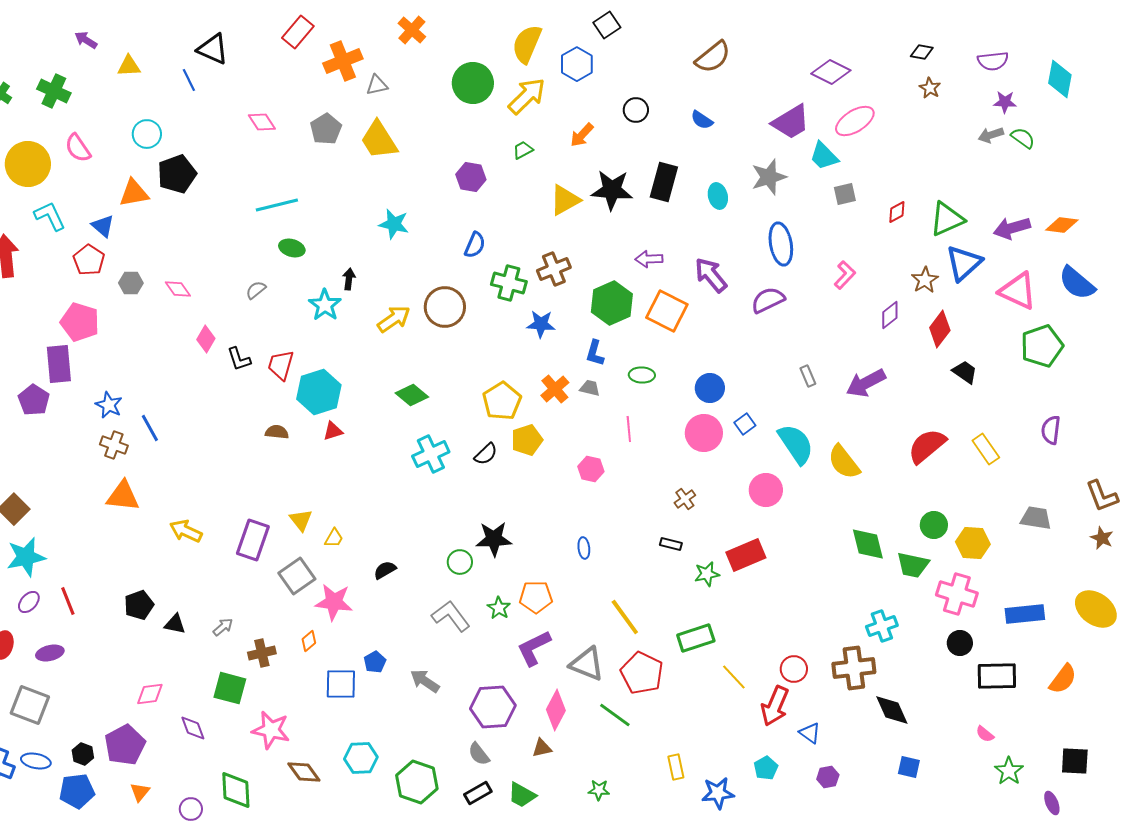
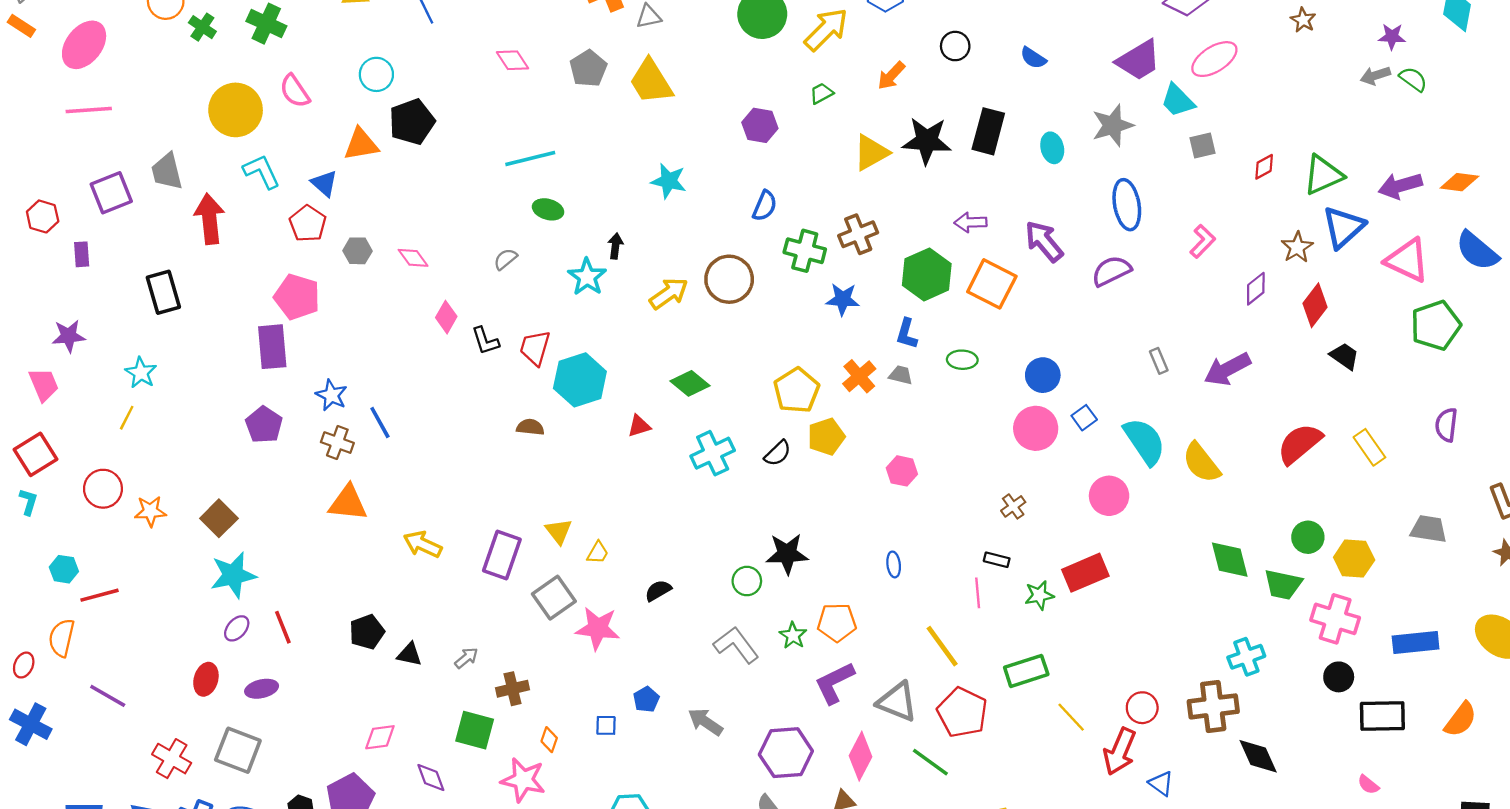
purple pentagon: (34, 400) -> (264, 425), moved
pink line: (629, 429) -> (978, 593), moved
red triangle: (333, 431) -> (639, 426), moved
orange diamond: (309, 641) -> (549, 740), moved, turned -30
blue square: (341, 684) -> (606, 725), size x0.6

